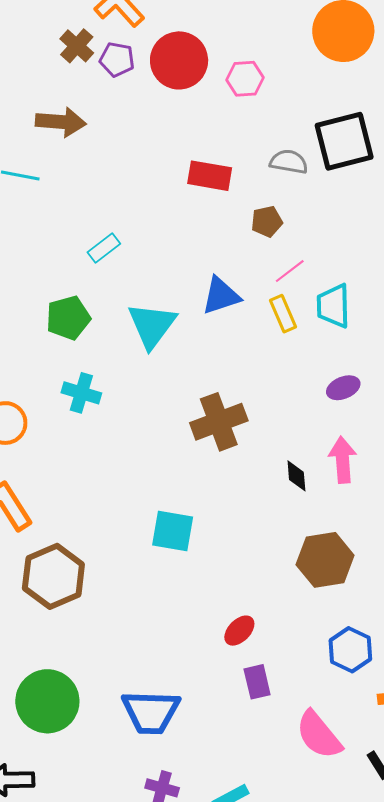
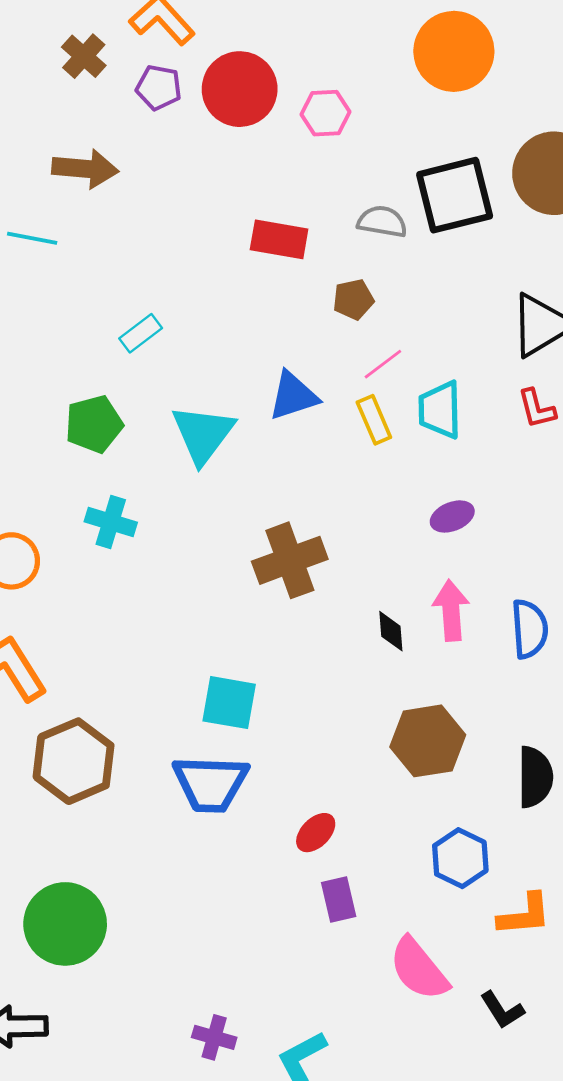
brown cross: (77, 46) -> (84, 56), moved
blue trapezoid: (151, 712) -> (211, 784), moved

